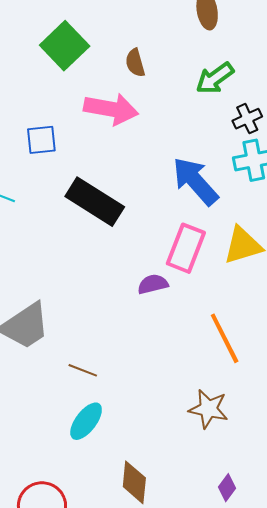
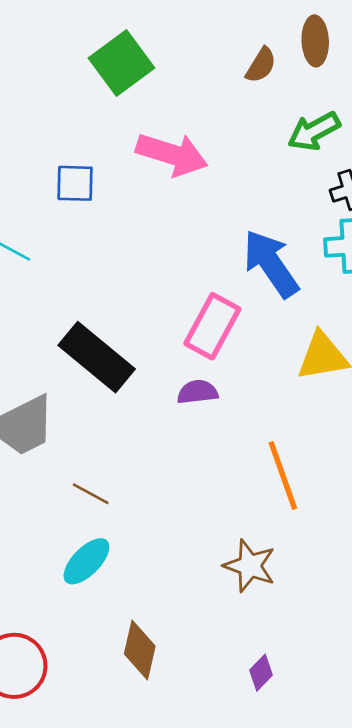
brown semicircle: (135, 63) -> (261, 65), moved, turned -140
black rectangle: (95, 202) -> (97, 357), moved
pink rectangle: (186, 248) -> (212, 326), moved

